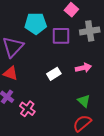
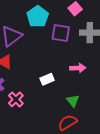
cyan pentagon: (36, 23) -> (38, 17), turned 30
white rectangle: (54, 74) -> (47, 79), moved

